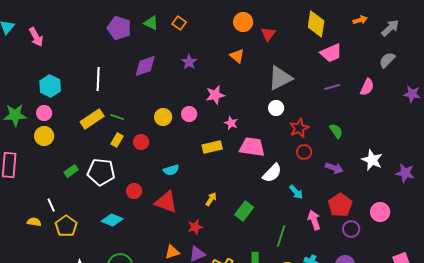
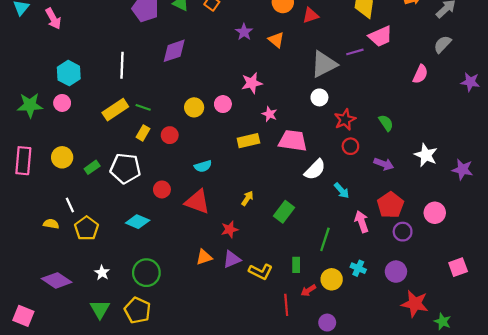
red triangle: (268, 34) -> (311, 15), turned 35
purple star: (189, 62) -> (244, 32), moved
purple line: (332, 87) -> (355, 52), moved
yellow circle: (44, 136) -> (62, 157), moved

